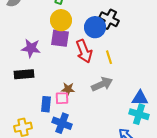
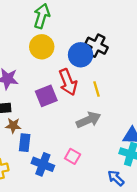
purple square: (60, 38) -> (46, 96), moved, turned -30
brown star: (68, 89) -> (13, 126), moved
pink square: (62, 98) -> (73, 156), moved, turned 32

